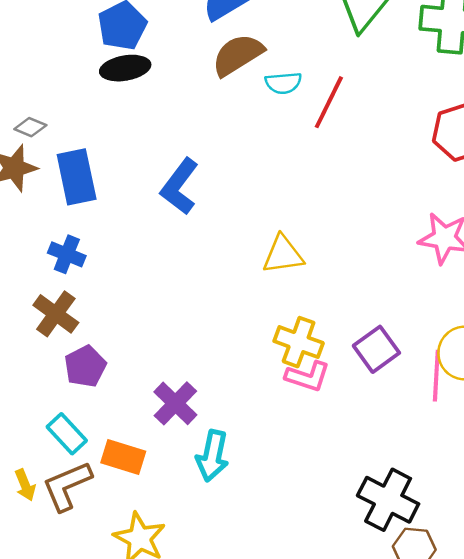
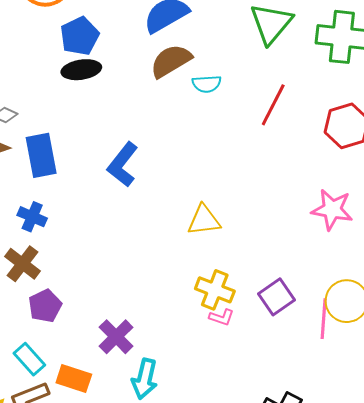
red line: (329, 102) -> (273, 105), moved
pink L-shape: (308, 376) -> (222, 317), size x0.7

